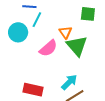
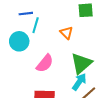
green triangle: (77, 46) -> (81, 63), moved, turned 40
pink semicircle: (48, 48) -> (45, 63), moved

